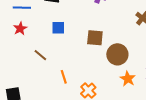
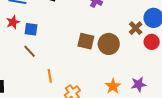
blue square: (58, 28) -> (31, 29), moved
brown circle: (117, 54) -> (109, 44), moved

